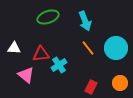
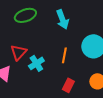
orange line: (88, 48) -> (64, 55), moved, turned 49
red triangle: (41, 54) -> (18, 52), turned -42

